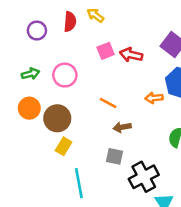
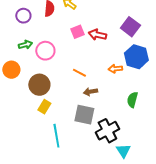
green arrow: (31, 74) -> (25, 45), moved
orange circle: (29, 108) -> (11, 70), moved
gray square: (114, 156) -> (84, 115), size x1.5

